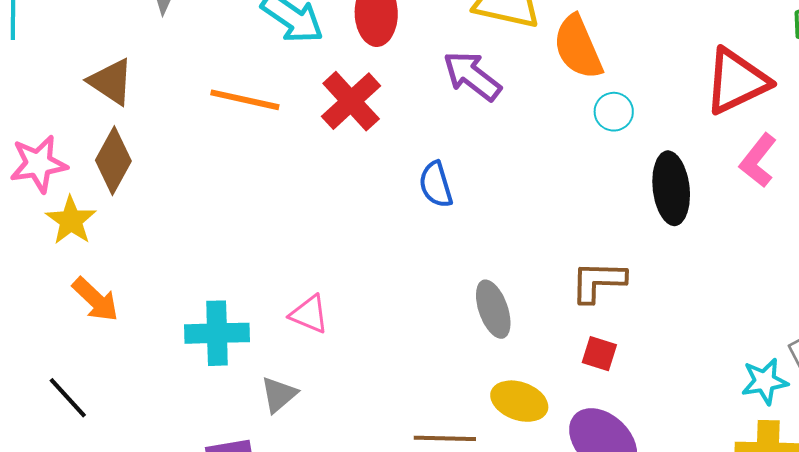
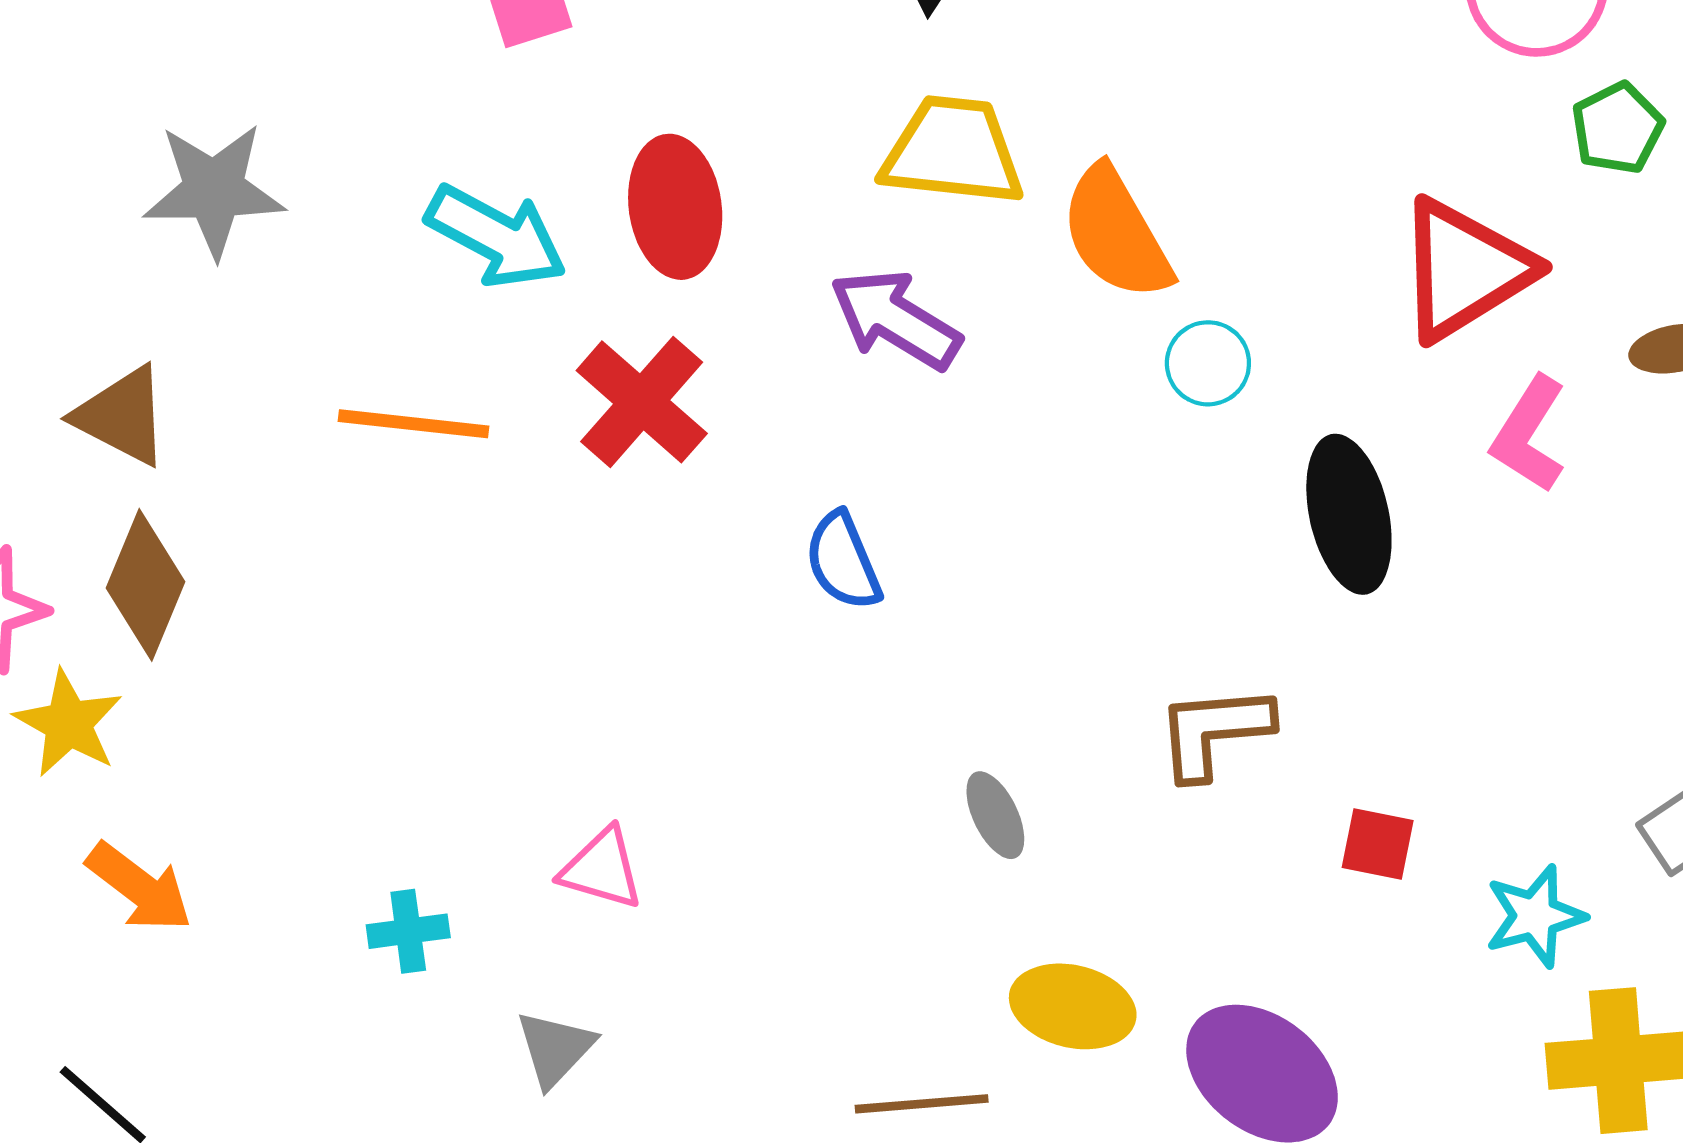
gray ellipse: (493, 309) -> (995, 815), size x0.7
cyan cross: (217, 333) -> (408, 931), size x0.6
red square: (599, 354) -> (1378, 844), moved
cyan star: (765, 381) -> (1535, 916), moved

